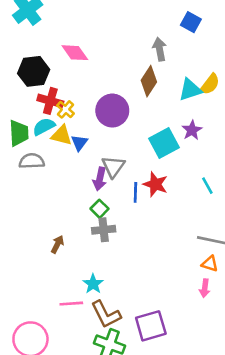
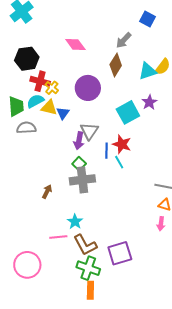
gray arrow: (160, 49) -> (124, 40), turned -126
pink diamond: (75, 53) -> (75, 44), moved
cyan line: (207, 186) -> (119, 162), moved
gray cross: (104, 230) -> (82, 180), size x1.4

